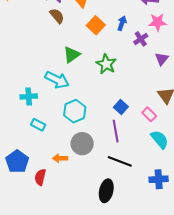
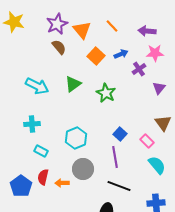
blue arrow: (122, 23) -> (121, 54), turned 48
cyan arrow: (57, 80) -> (37, 86), moved
red semicircle: (40, 177) -> (43, 177), moved

